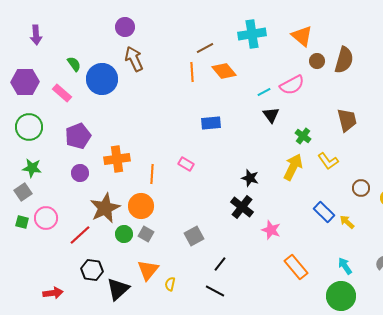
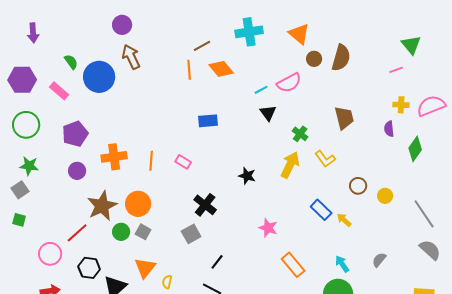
orange line: (152, 174) -> (151, 161), moved
black cross: (242, 207) -> (205, 205), moved
pink circle: (46, 218) -> (50, 254), moved

